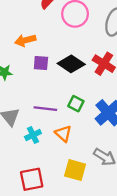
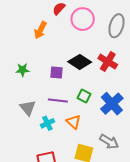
orange arrow: (25, 40) -> (40, 30), moved, turned -48
purple square: (41, 63) -> (56, 72), moved

